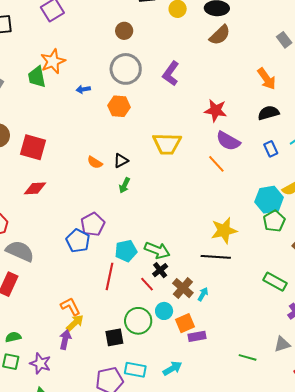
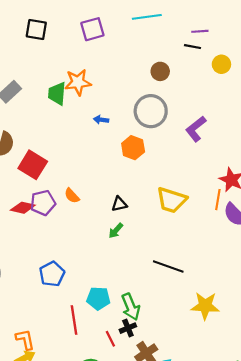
orange semicircle: (95, 162) -> (72, 196), moved
orange line: (216, 164) -> (218, 200), moved, turned 36
purple pentagon: (93, 224) -> (43, 203), moved
green arrow: (157, 250) -> (131, 307), turned 30
black line: (216, 257) -> (168, 266), moved
red line: (109, 276) -> (74, 320), turned -36

